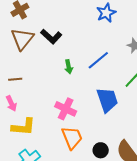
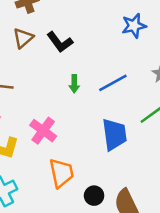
brown triangle: (22, 39) -> (23, 38), size x0.7
pink cross: (66, 109) -> (43, 131), moved

